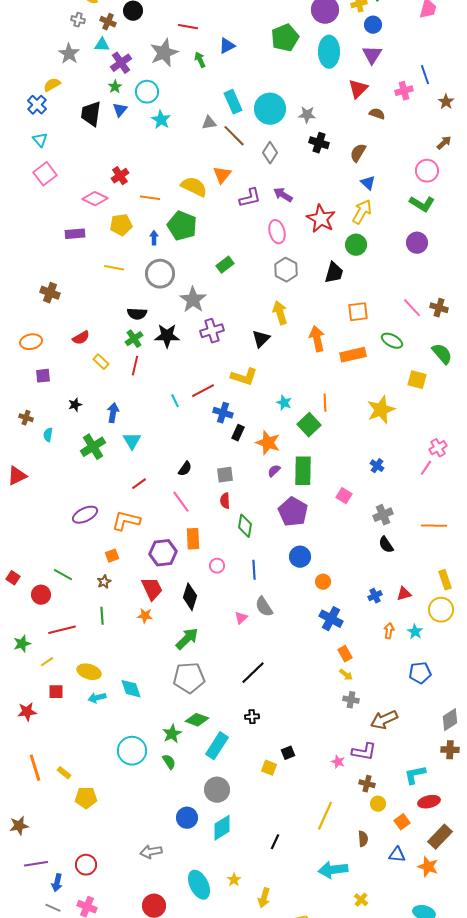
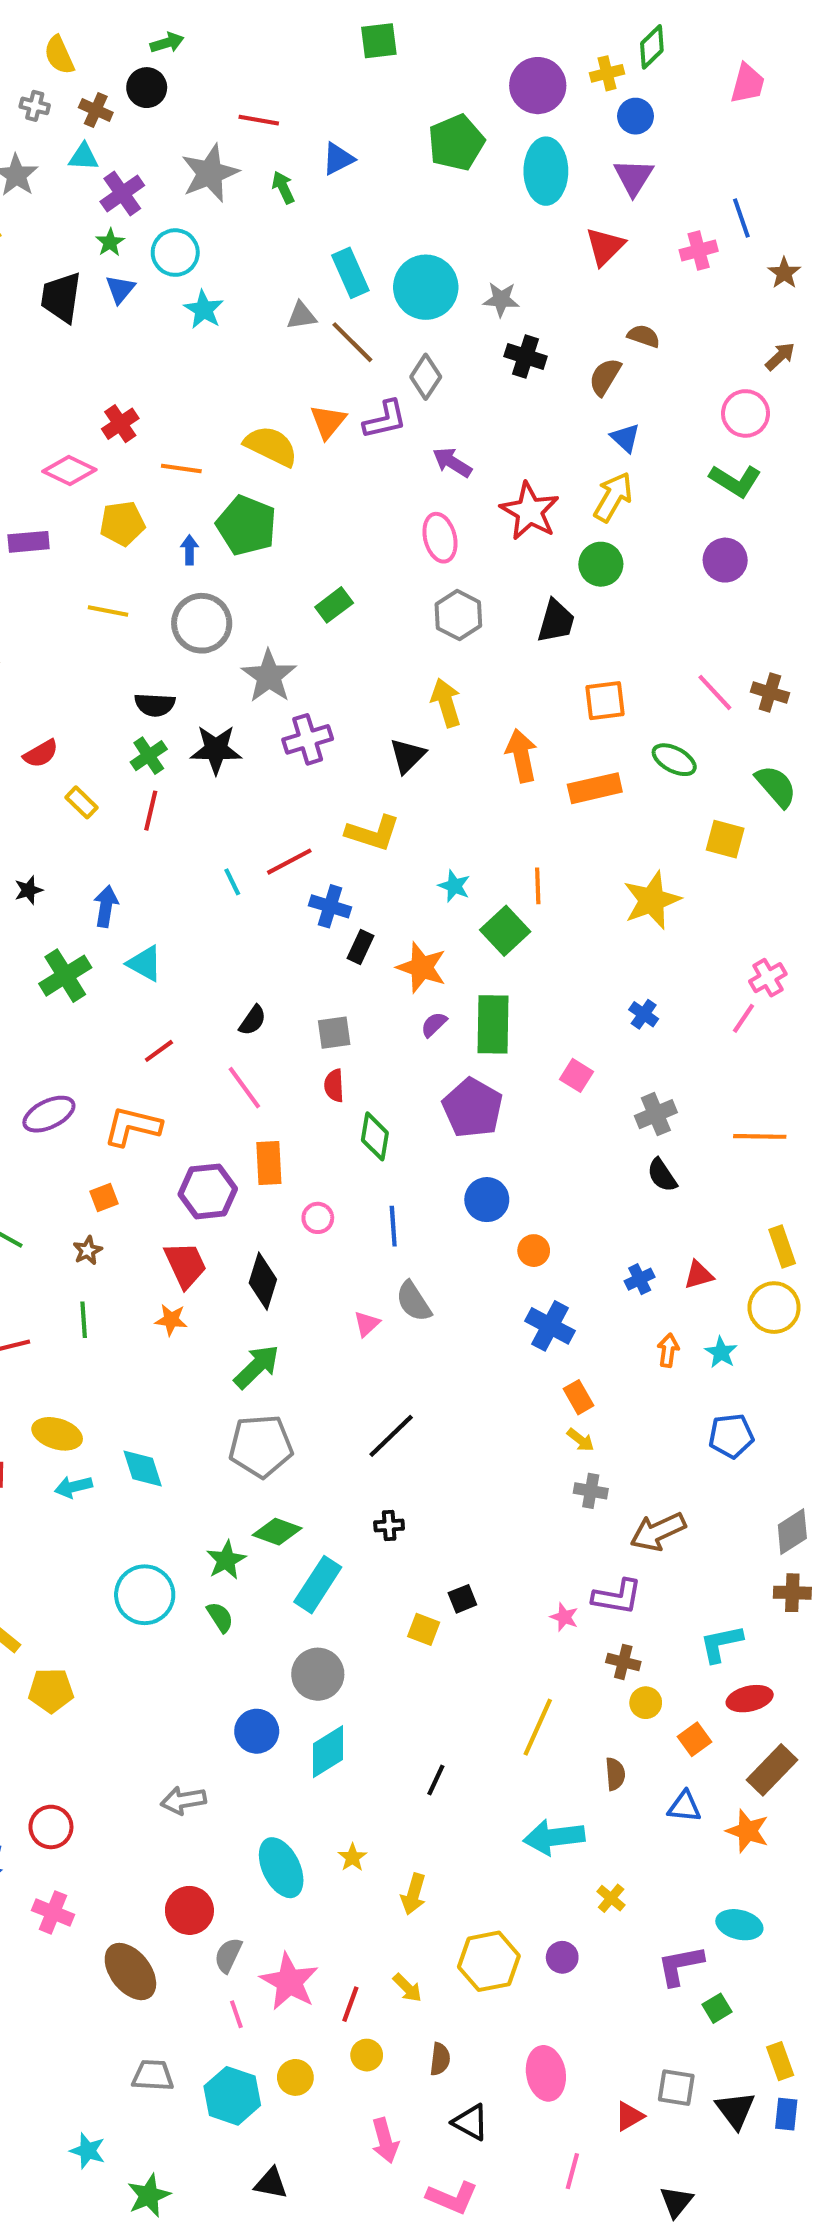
brown semicircle: (377, 114) -> (644, 336), moved
purple L-shape: (250, 198) -> (385, 420), moved
cyan triangle: (132, 441) -> (145, 963), turned -30

